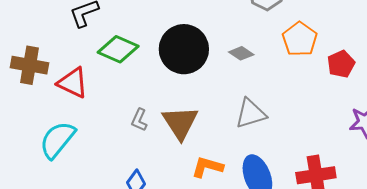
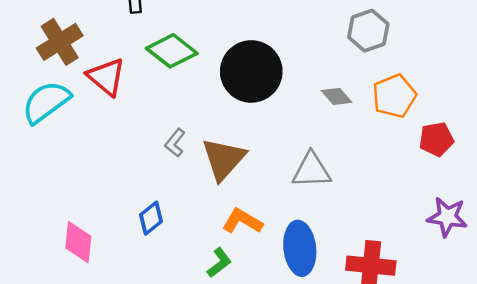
gray diamond: (241, 53) -> (337, 96), moved
brown cross: (29, 65) -> (60, 42), turned 33
cyan semicircle: (57, 140) -> (46, 102), moved

